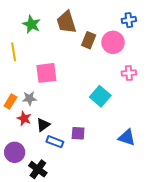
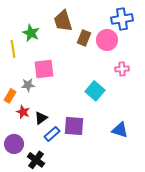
blue cross: (129, 20) -> (122, 19), size x1.5
green star: (32, 24) -> (31, 33), moved
gray star: (29, 98) -> (28, 85), moved
purple square: (78, 133) -> (74, 126), size x1.5
blue rectangle: (55, 142) -> (52, 134), turned -63

